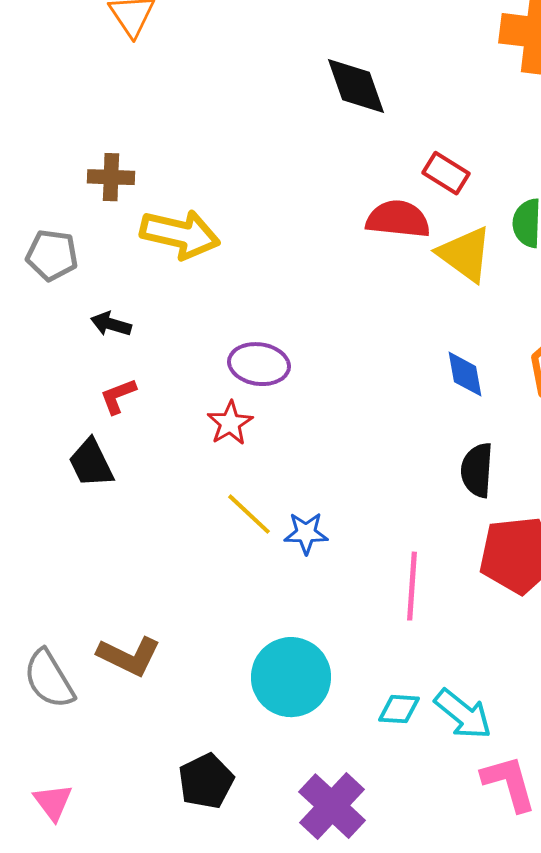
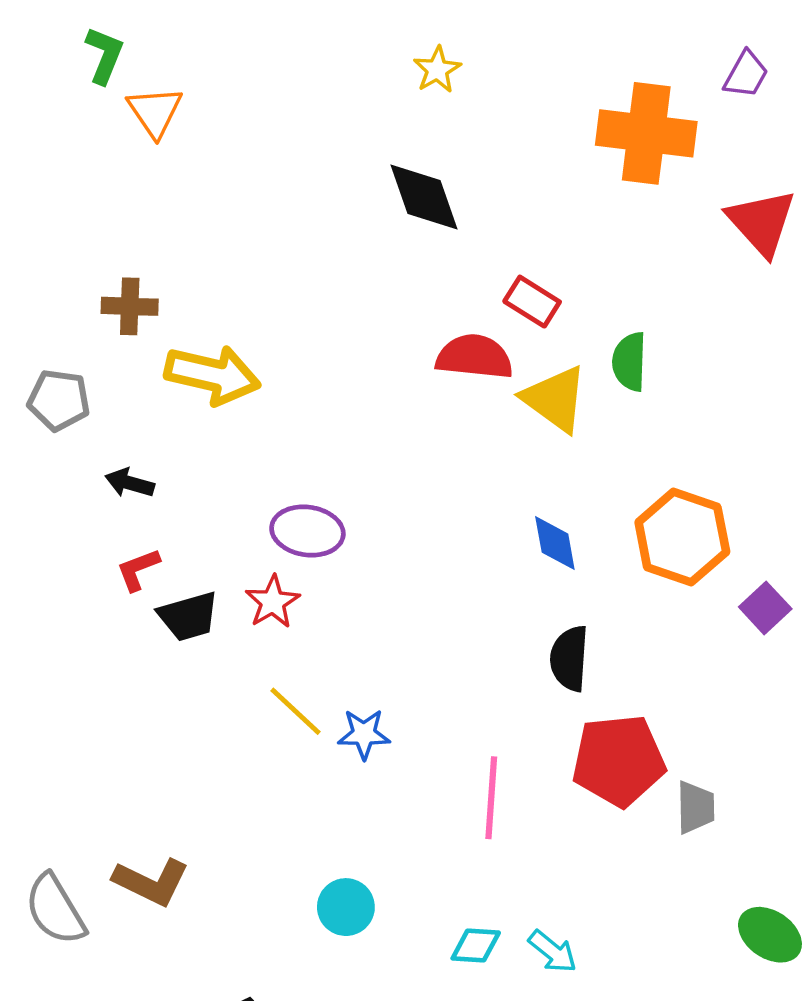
black trapezoid: (91, 463) -> (189, 616), moved, turned -80
cyan circle: (291, 677) -> (346, 907), size x0.6
cyan arrow: (463, 714) -> (553, 952), size x0.7

